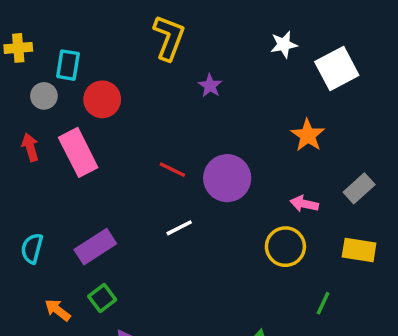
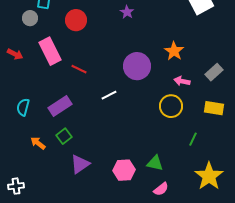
red circle: (102, 99) -> (76, 20), moved
orange star: (308, 135) -> (174, 51), moved
red arrow: (30, 147) -> (15, 54), moved, turned 133
red line: (172, 170) -> (79, 69), moved

